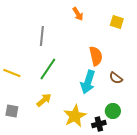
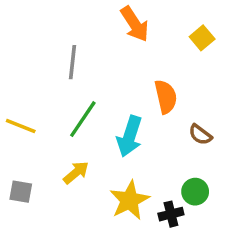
orange arrow: (78, 14) -> (135, 24), size x1.5
yellow square: (117, 22) -> (202, 38), turned 32
cyan arrow: (88, 82) -> (129, 136), moved

